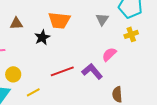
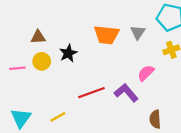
orange trapezoid: (59, 20) -> (106, 35), moved
yellow circle: (13, 74) -> (42, 61), moved

